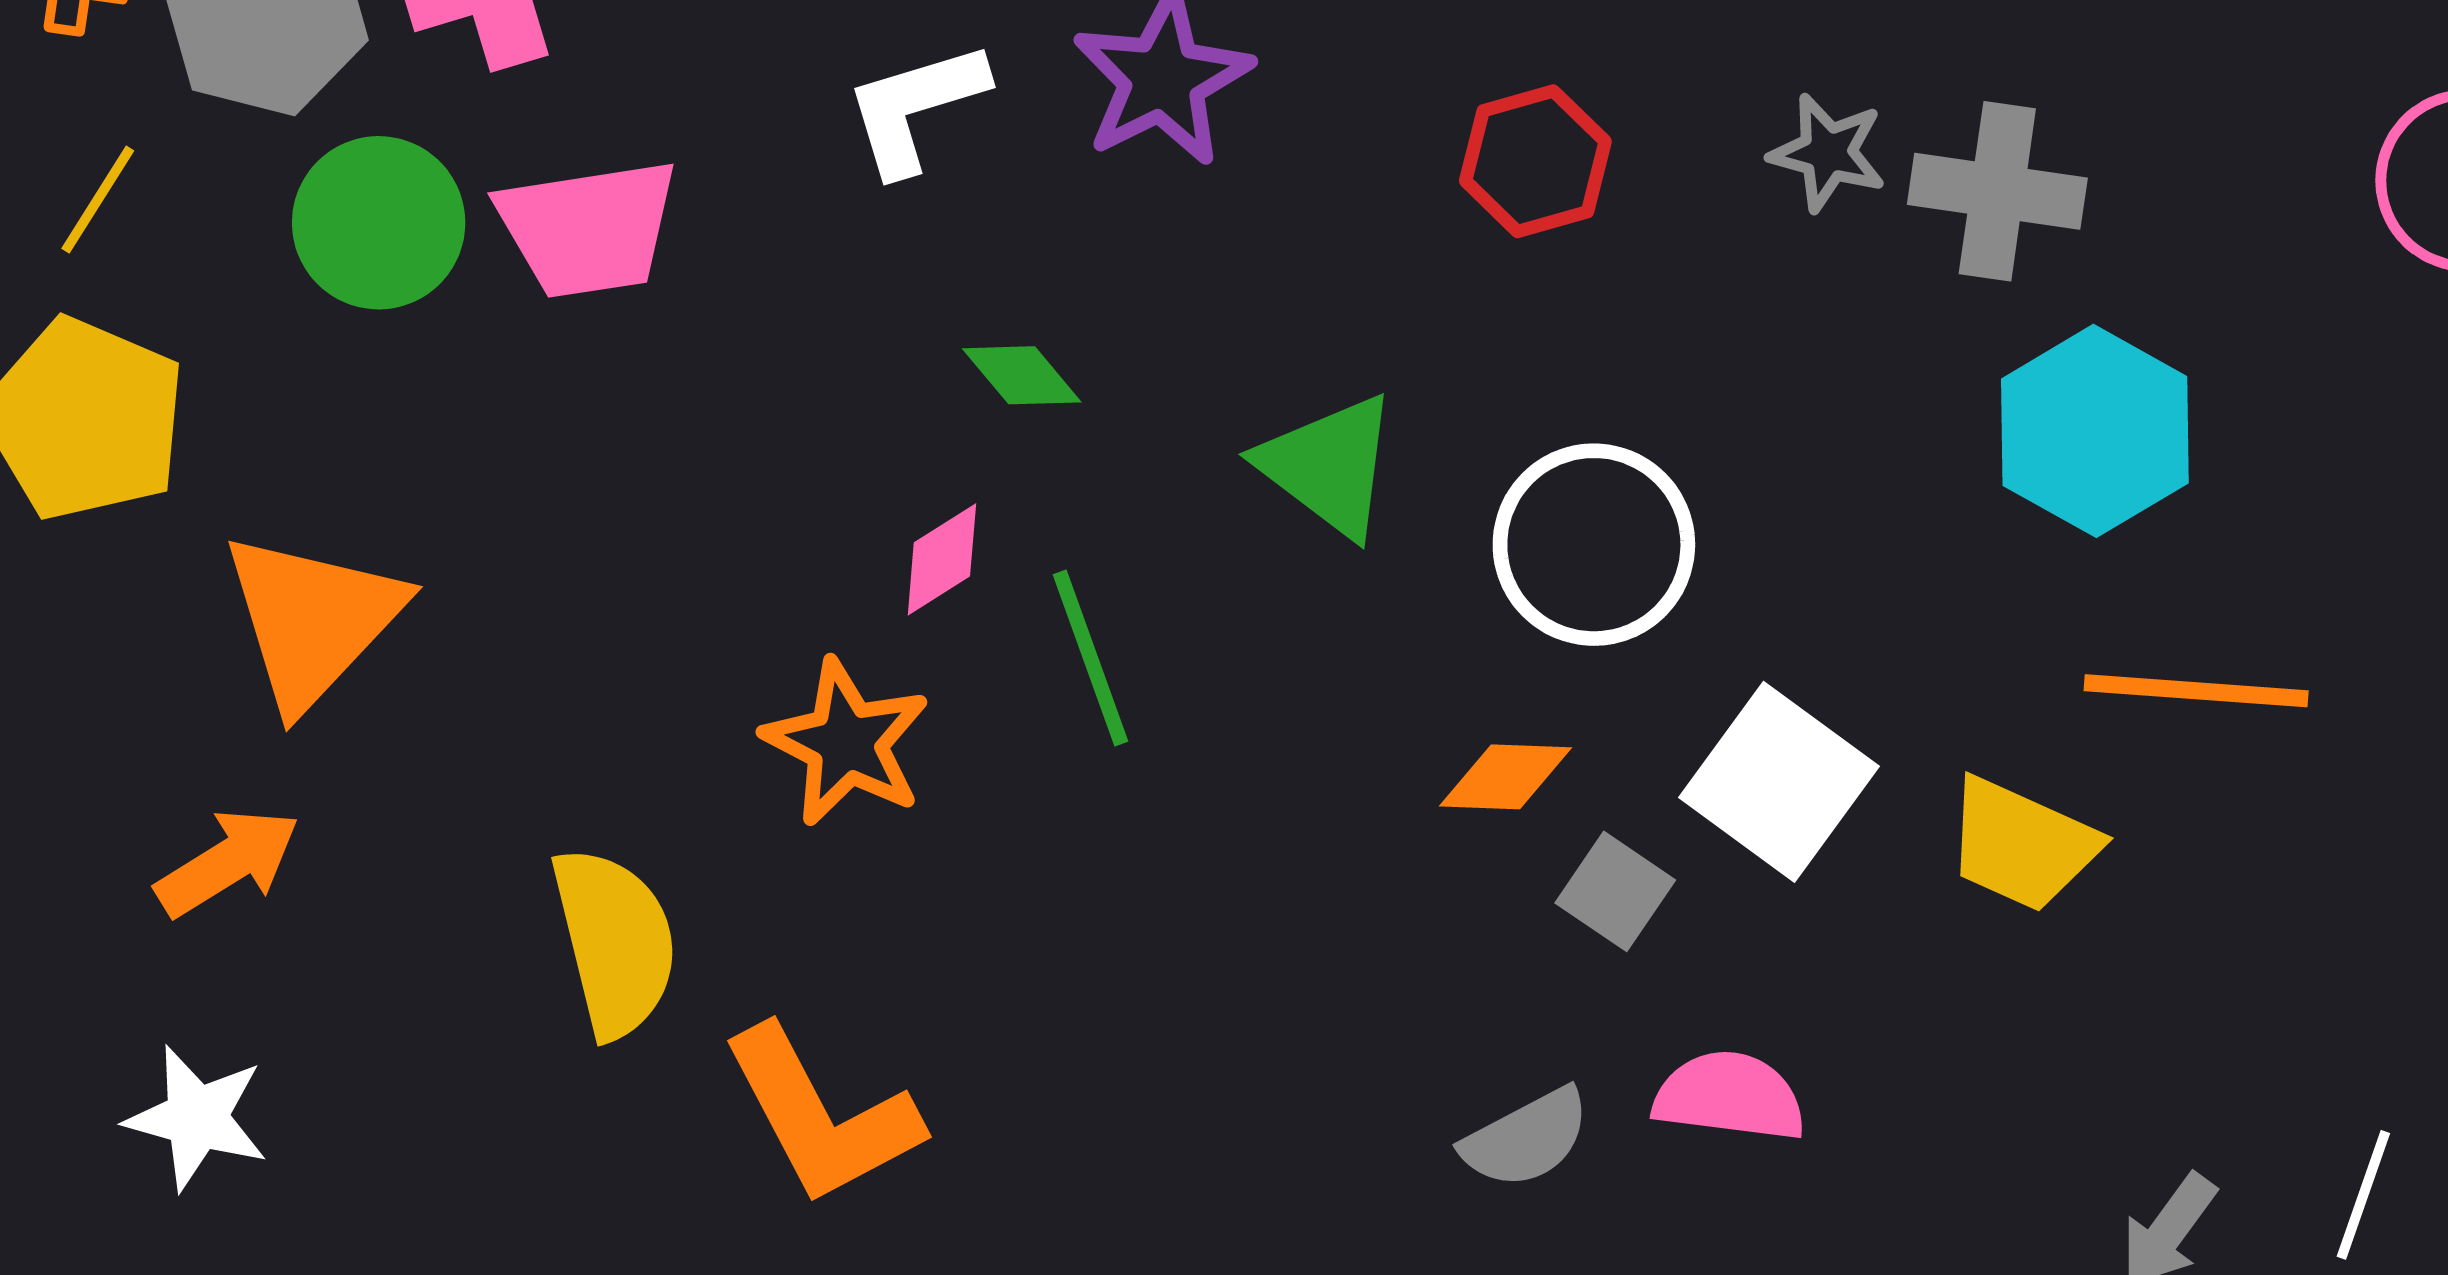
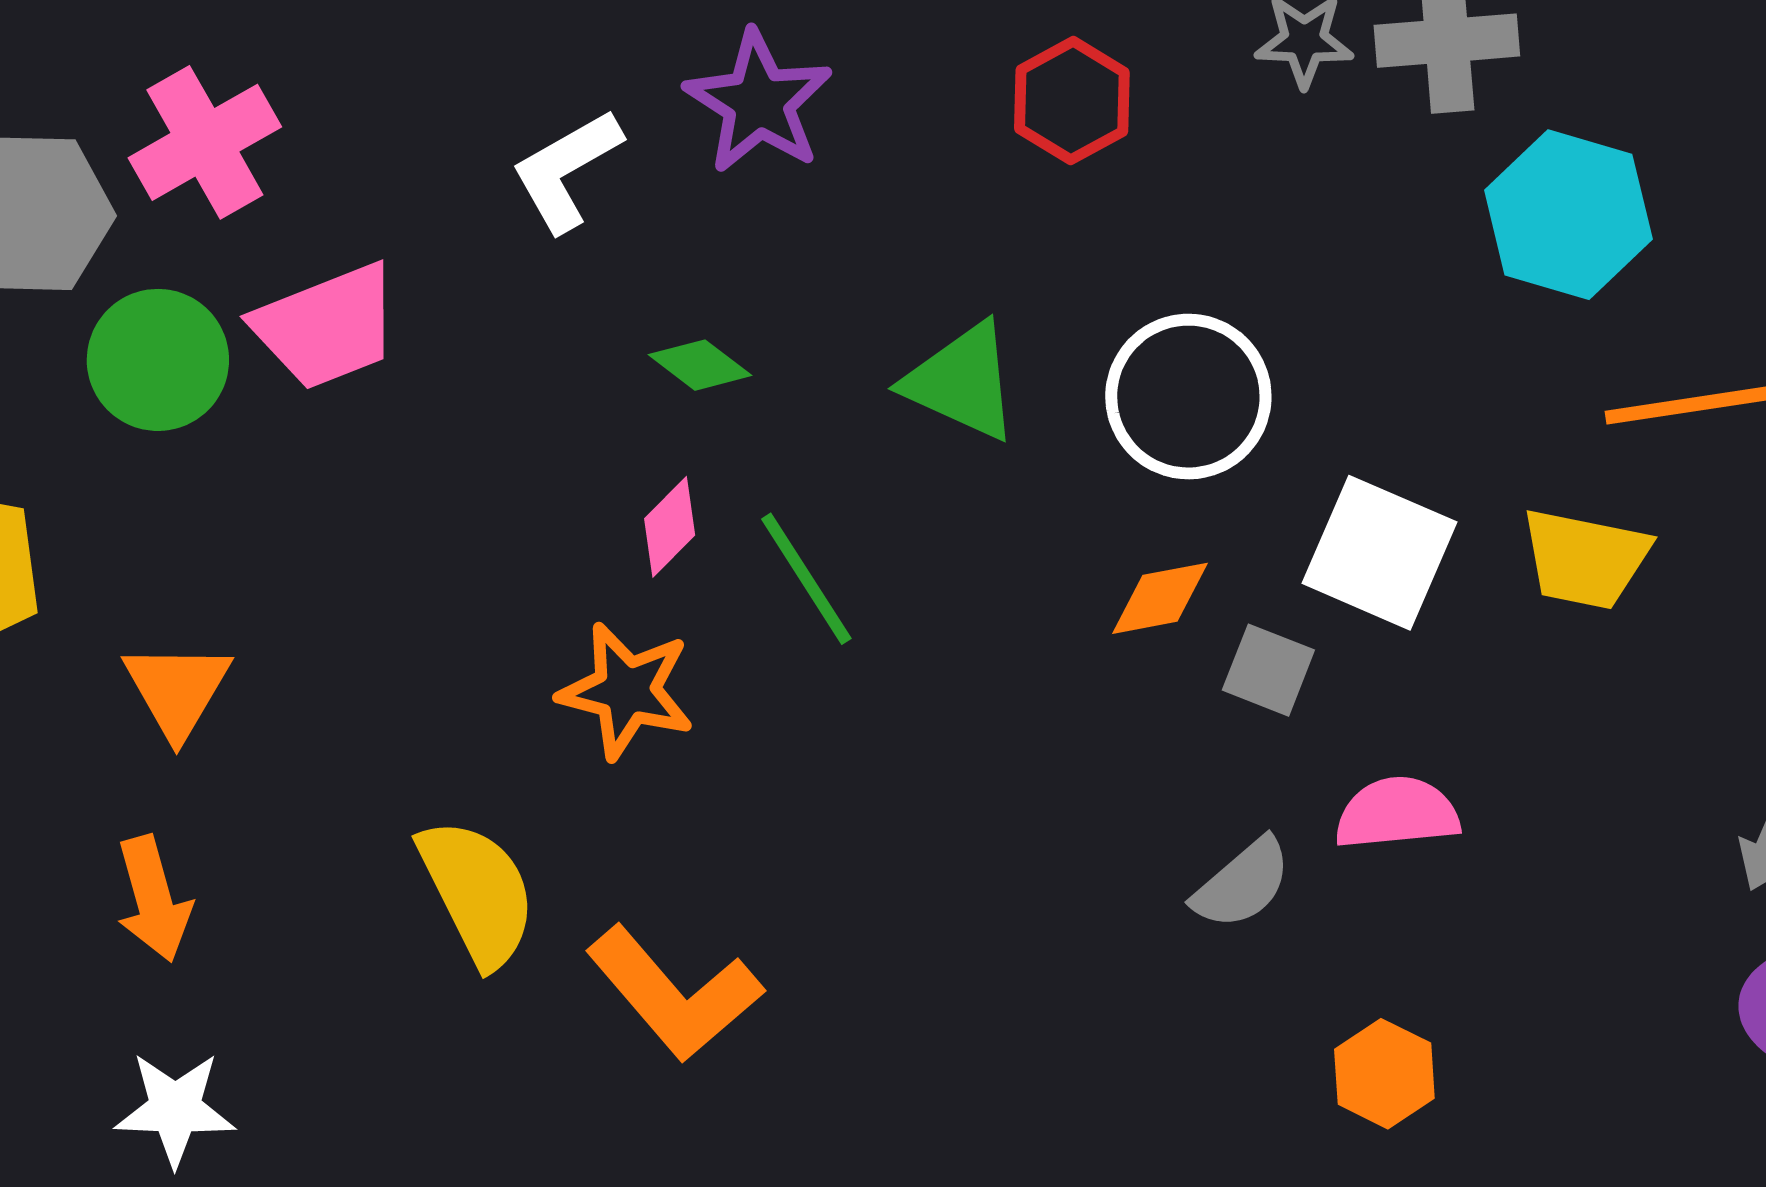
orange triangle: (312, 620) -> (177, 690), size x0.7
orange arrow: (228, 862) -> (153, 899), turned 119

